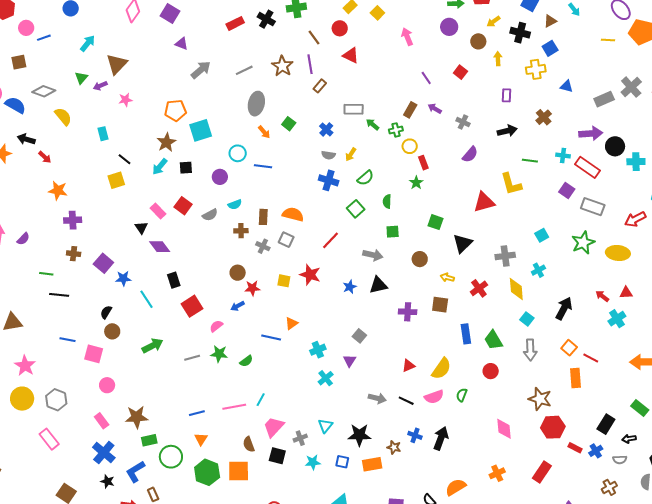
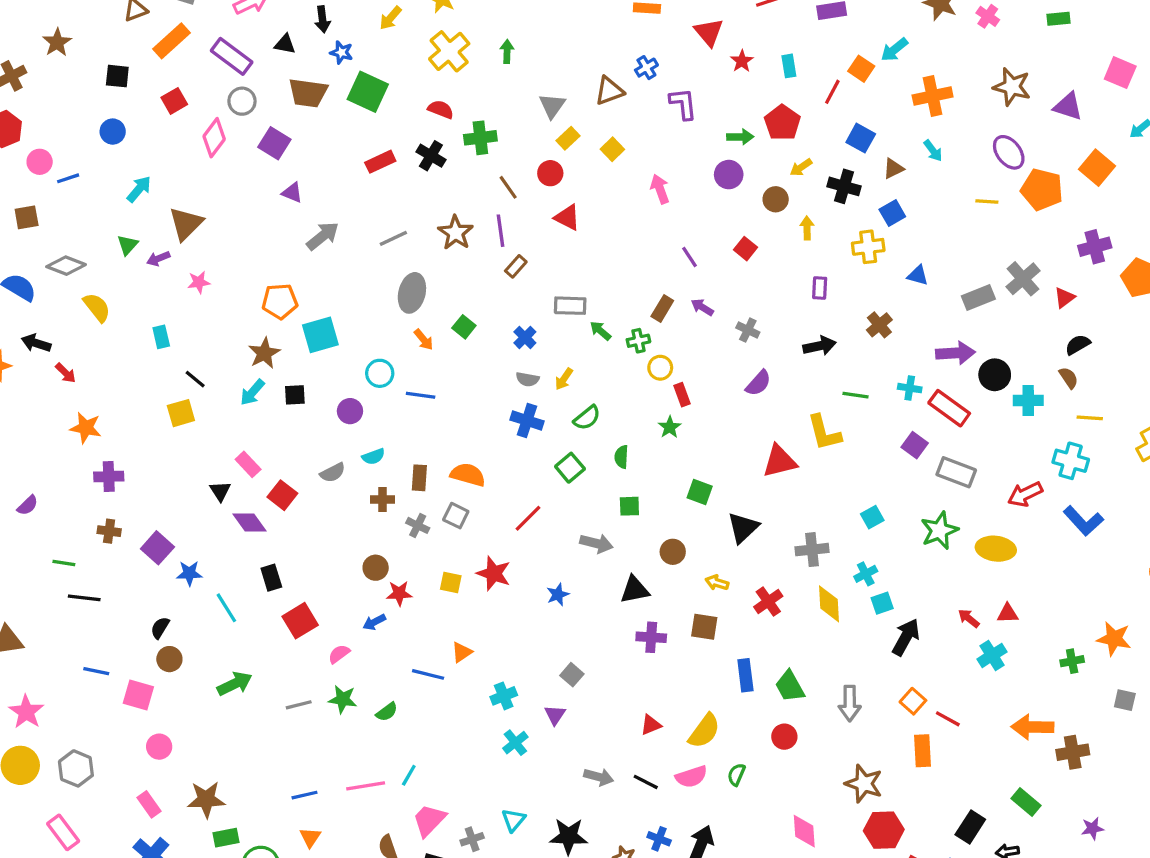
red square: (183, 206) -> (282, 495), moved
black triangle: (378, 285) -> (635, 590), moved
cyan square: (527, 319) -> (882, 603), moved, turned 32

